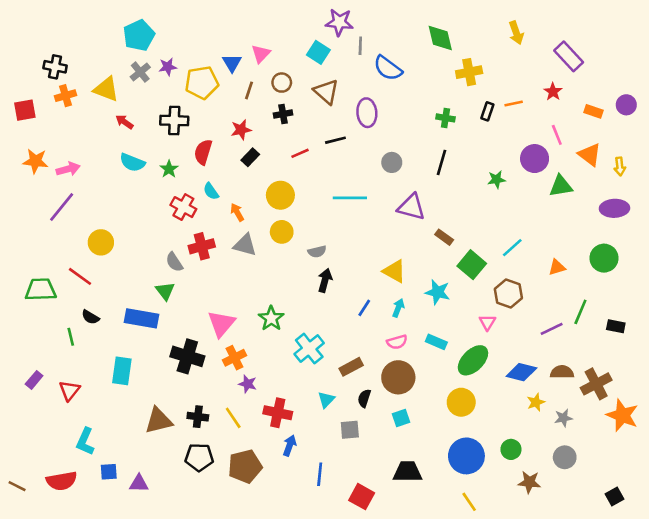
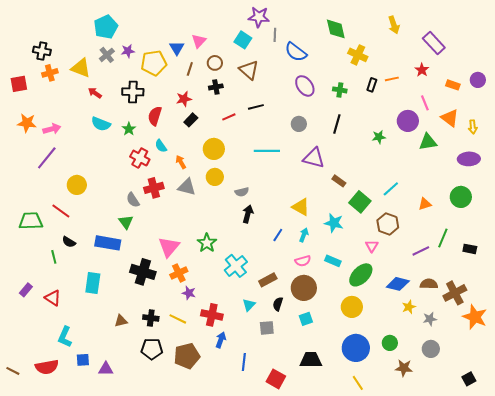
yellow cross: (469, 72) -> (358, 55), turned 36
purple ellipse: (367, 113) -> (305, 86), moved, turned -30
red triangle: (69, 390) -> (53, 298), turned -36
yellow line: (233, 418) -> (178, 319), turned -30
brown triangle: (159, 421) -> (121, 321), size x0.6

